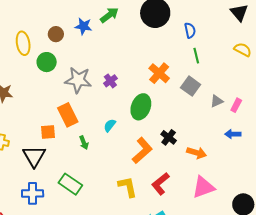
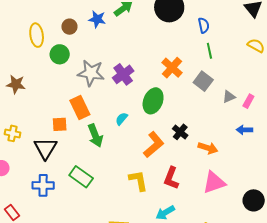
purple cross: (110, 81) -> (123, 74), size x1.5
green arrow: (84, 143) -> (95, 136), size x1.6
red L-shape: (160, 184) -> (171, 178), turned -30

